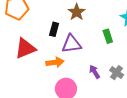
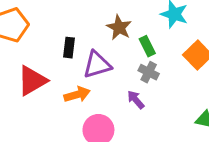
brown star: (77, 12) -> (119, 27), moved
gray cross: (117, 73) -> (149, 72), moved

